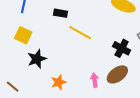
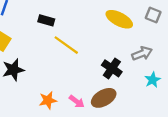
pink arrow: (95, 80) -> (77, 102), turned 128
orange star: (59, 82) -> (48, 100), moved

